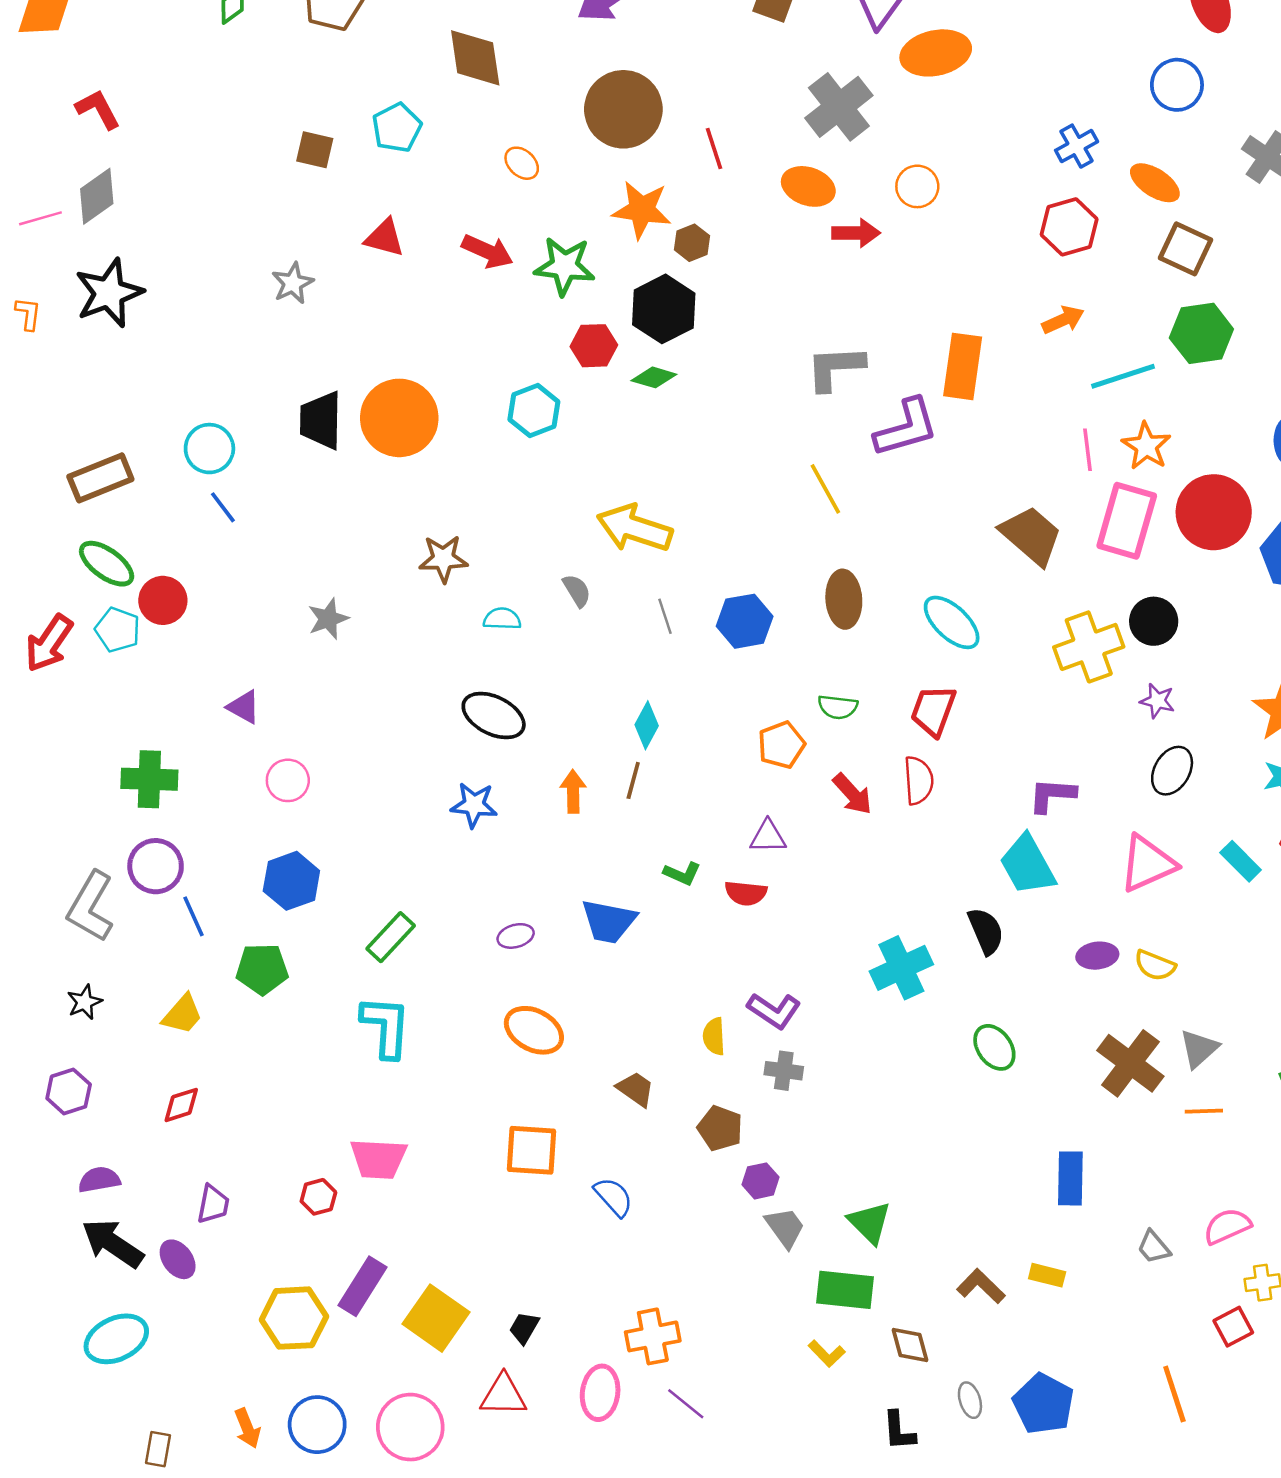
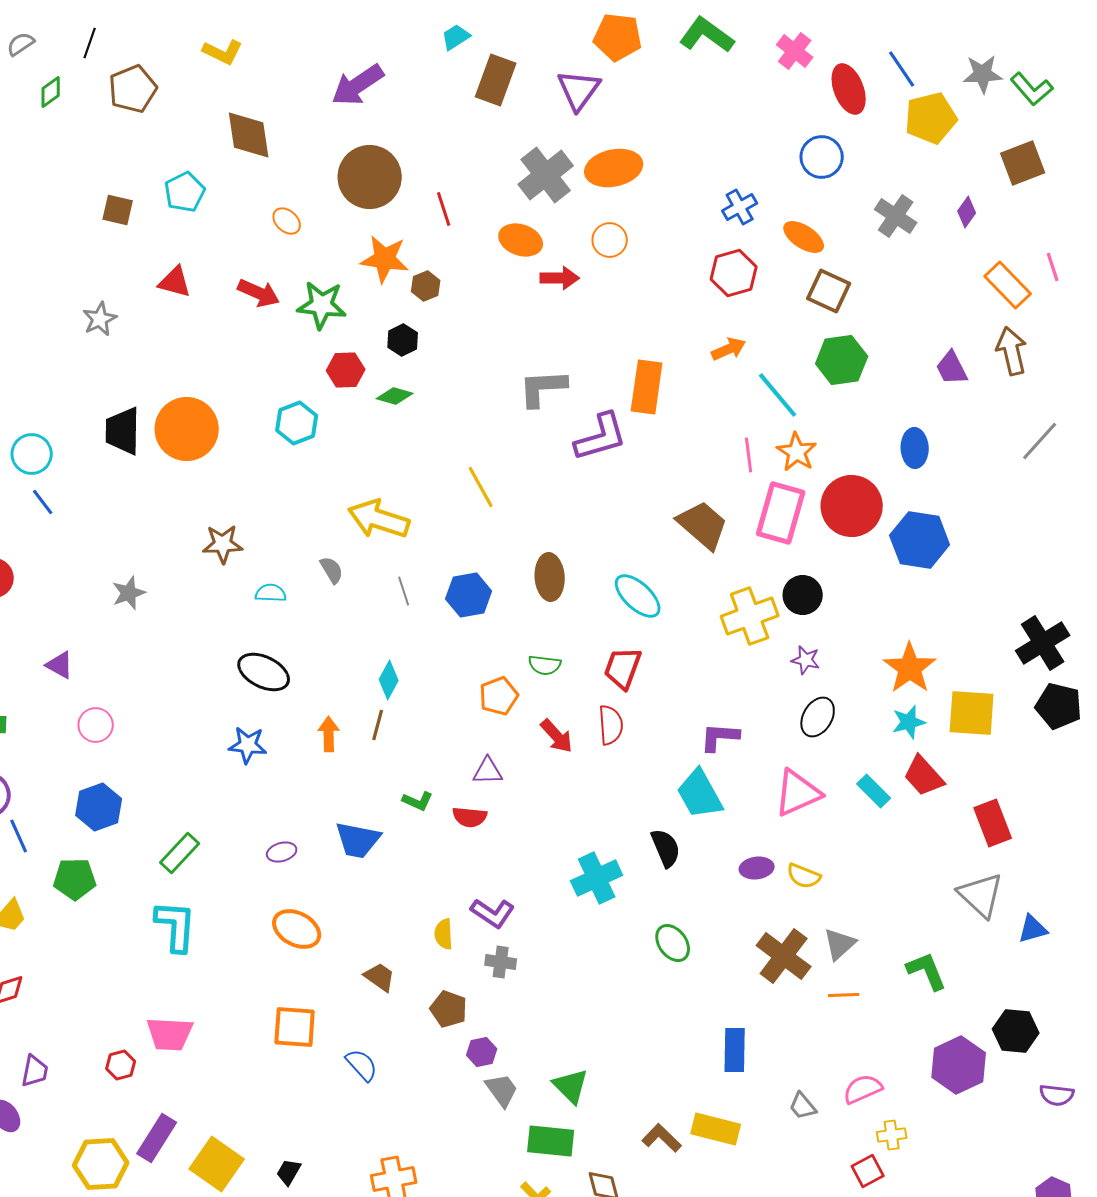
orange ellipse: (936, 53) -> (614, 168), moved
black hexagon: (664, 309) -> (403, 340), size x0.6
cyan line: (1123, 376) -> (778, 395), turned 68
yellow line: (825, 489) -> (481, 487), moved
yellow rectangle: (1047, 1275) -> (716, 1129), size x1.6

